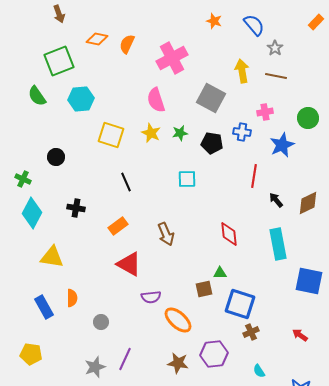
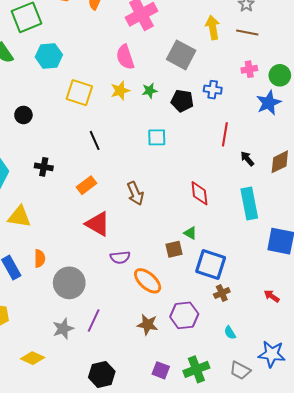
pink cross: (265, 112) -> (249, 69), moved
yellow star: (151, 133) -> (120, 91), turned 30
blue star: (282, 145) -> (269, 103), moved
green triangle: (220, 273) -> (190, 233), turned 32
gray circle: (101, 322) -> (69, 283), size x2.0

